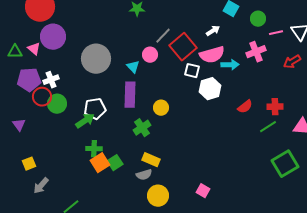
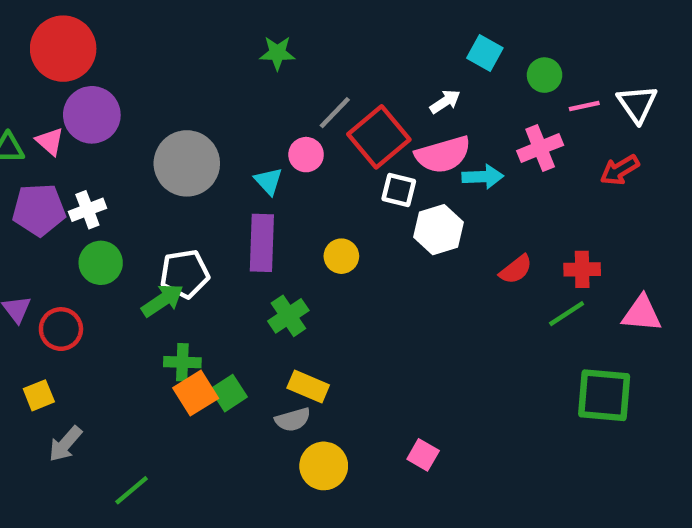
red circle: (42, 97) -> (61, 329), moved
yellow circle: (161, 108) -> (341, 256), moved
green square: (285, 164) -> (604, 395), turned 36

